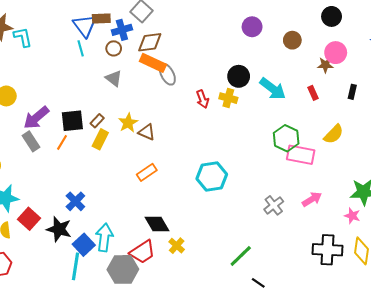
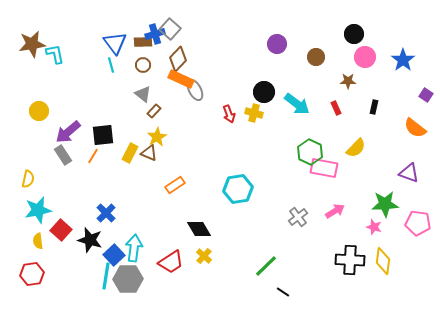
brown rectangle: (101, 19) -> (143, 42), moved
blue cross: (122, 30) -> (155, 34), moved
brown diamond: (150, 42) -> (178, 59), turned -40
pink circle: (336, 53) -> (365, 57), moved
brown rectangle: (97, 121) -> (154, 111), moved
brown triangle: (147, 132) -> (149, 153), moved
black diamond: (157, 224) -> (199, 229), moved
gray hexagon: (123, 269) -> (128, 279), moved

